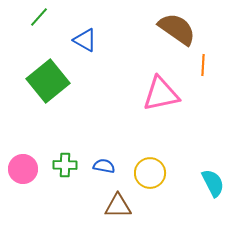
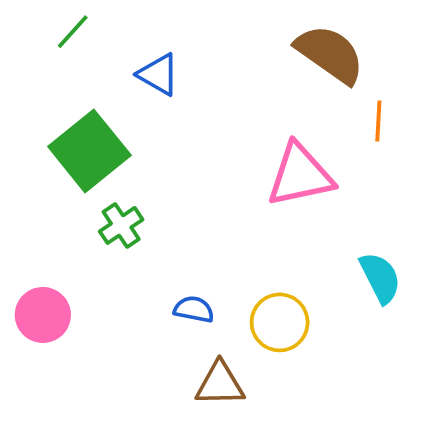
green cross: (65, 165) -> (121, 225), moved, turned -35
cyan semicircle: (213, 183) -> (380, 278), moved

